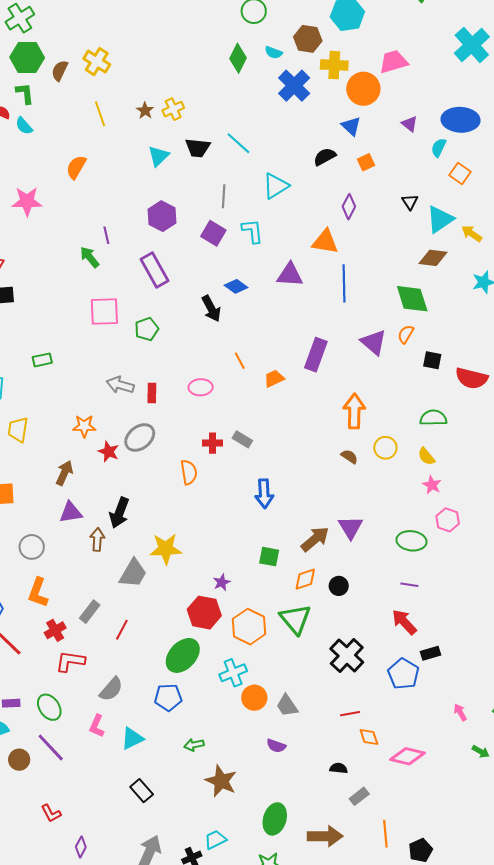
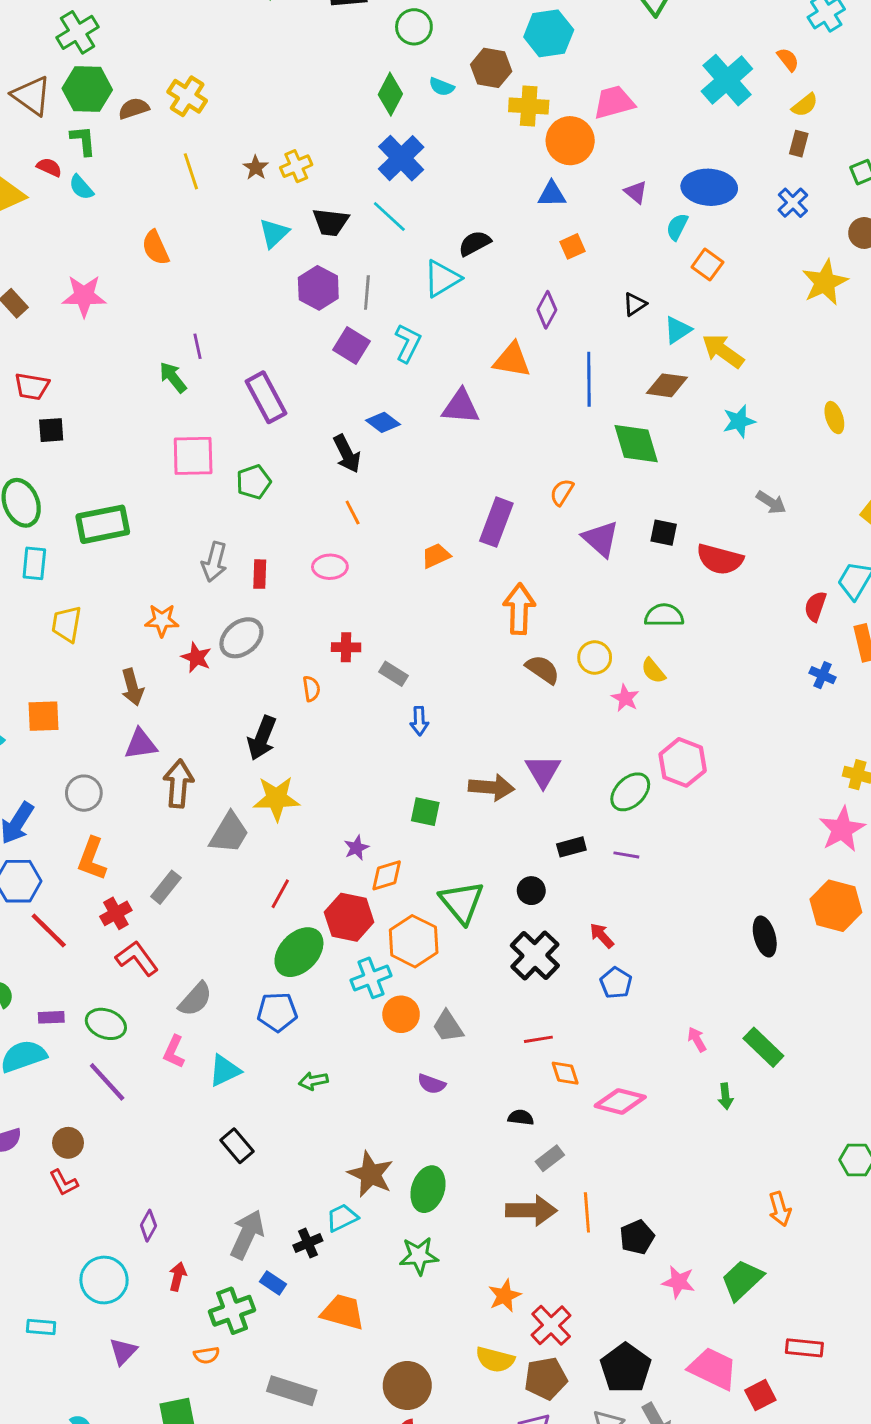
brown semicircle: (60, 71) -> (134, 108), turned 45
blue cross: (294, 86) -> (401, 158), moved
blue triangle: (351, 126) -> (552, 194), turned -45
black semicircle: (325, 157) -> (475, 243), moved
orange semicircle: (76, 167) -> (155, 248), turned -55
black triangle: (410, 202) -> (635, 304), turned 30
purple hexagon: (162, 216) -> (318, 288), moved
cyan triangle: (440, 219) -> (678, 330), size x0.7
cyan L-shape: (253, 231) -> (408, 343), turned 32
yellow arrow: (472, 233) -> (723, 351), size x1.4
blue line: (344, 283) -> (589, 379), moved
orange semicircle: (406, 334) -> (562, 492), moved
purple triangle: (374, 342) -> (601, 539), moved
green rectangle: (42, 360) -> (103, 524), size x1.8
orange line: (240, 361) -> (353, 513), moved
gray arrow: (120, 385) -> (214, 562), turned -92
orange arrow: (354, 411) -> (519, 609), moved
gray rectangle: (242, 439) -> (394, 674), moved
brown semicircle: (349, 457) -> (543, 669), size x1.4
orange semicircle: (189, 472) -> (311, 689), size x0.7
brown arrow: (64, 473) -> (132, 687), turned 140
pink star: (432, 485) -> (625, 698), moved
blue arrow: (264, 494) -> (419, 721), size x0.7
black arrow: (119, 513) -> (262, 738), moved
pink hexagon: (448, 520) -> (683, 762), size x1.4
brown arrow: (97, 539) -> (178, 784), size x1.4
brown arrow: (315, 539) -> (491, 787), turned 44
green ellipse: (411, 541) -> (630, 792), turned -52
orange diamond: (305, 579) -> (387, 875), moved
black circle: (339, 586) -> (531, 891), moved
red hexagon: (204, 613) -> (349, 917), moved
red arrow: (404, 622) -> (602, 936), moved, size x0.7
orange hexagon: (249, 627) -> (414, 941), moved
red line: (122, 630) -> (280, 894), moved
black rectangle: (431, 653) -> (571, 847), moved
red L-shape: (70, 661) -> (137, 958), turned 44
blue pentagon: (403, 674) -> (616, 983), size x0.7
green ellipse: (49, 707) -> (106, 1024), turned -36
green arrow: (481, 752) -> (726, 1096), turned 54
brown circle: (19, 760) -> (68, 1143), moved
brown star: (221, 781) -> (371, 1174), moved
red L-shape: (51, 813) -> (64, 1183), moved
brown arrow: (325, 836) -> (531, 1210), moved

